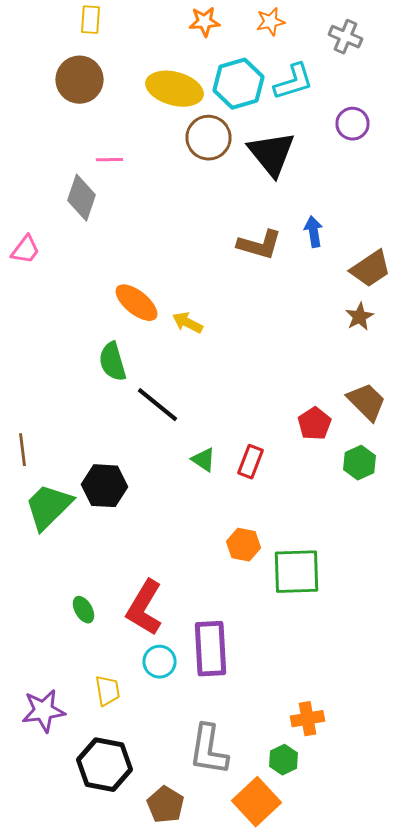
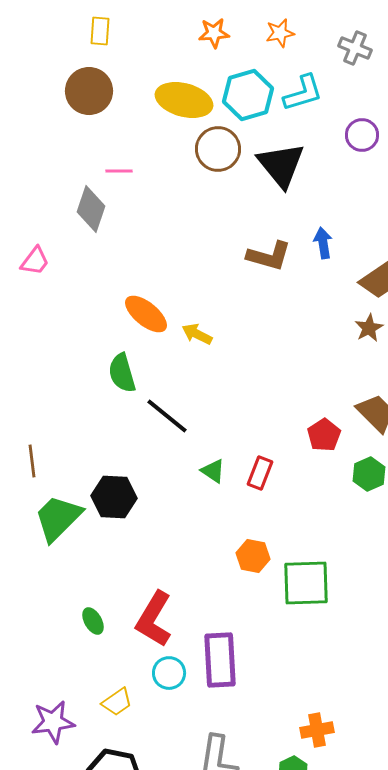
yellow trapezoid: (108, 691) -> (117, 702), turned 64

